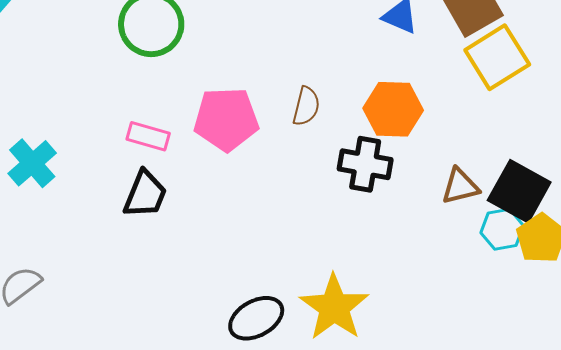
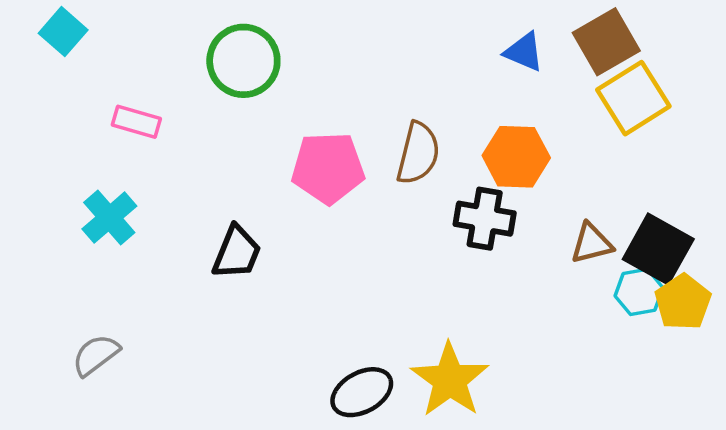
brown semicircle: (306, 106) -> (418, 153), size x1.4
pink rectangle: (148, 136) -> (136, 122), moved

